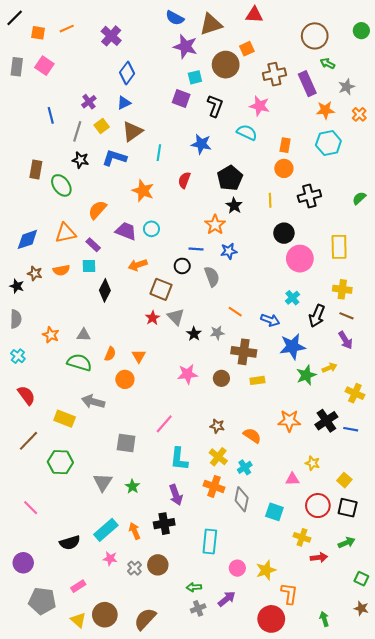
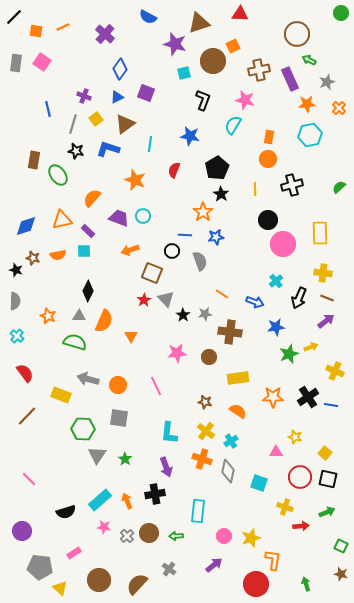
blue semicircle: (175, 18) -> (148, 17), moved
green circle: (361, 31) -> (341, 13), moved
purple square: (181, 98) -> (146, 93), moved
purple cross: (89, 102) -> (84, 96), turned -32
cyan semicircle: (247, 132) -> (233, 125), turned -84
black diamond: (105, 290) -> (88, 291), moved
purple arrow: (345, 340) -> (326, 321), turned -96
blue star: (292, 347) -> (276, 327), size x0.7
orange semicircle: (110, 354) -> (104, 321), moved, size x1.6
orange circle: (125, 379) -> (118, 385), moved
yellow rectangle: (257, 380) -> (238, 378), moved, size x1.5
pink line: (164, 424) -> (156, 386), moved, turned -66
green hexagon: (60, 462) -> (83, 429), moved
green arrow: (194, 587) -> (176, 536), moved
gray cross: (198, 608) -> (169, 569), moved, turned -32
yellow triangle: (78, 620) -> (60, 588), moved

